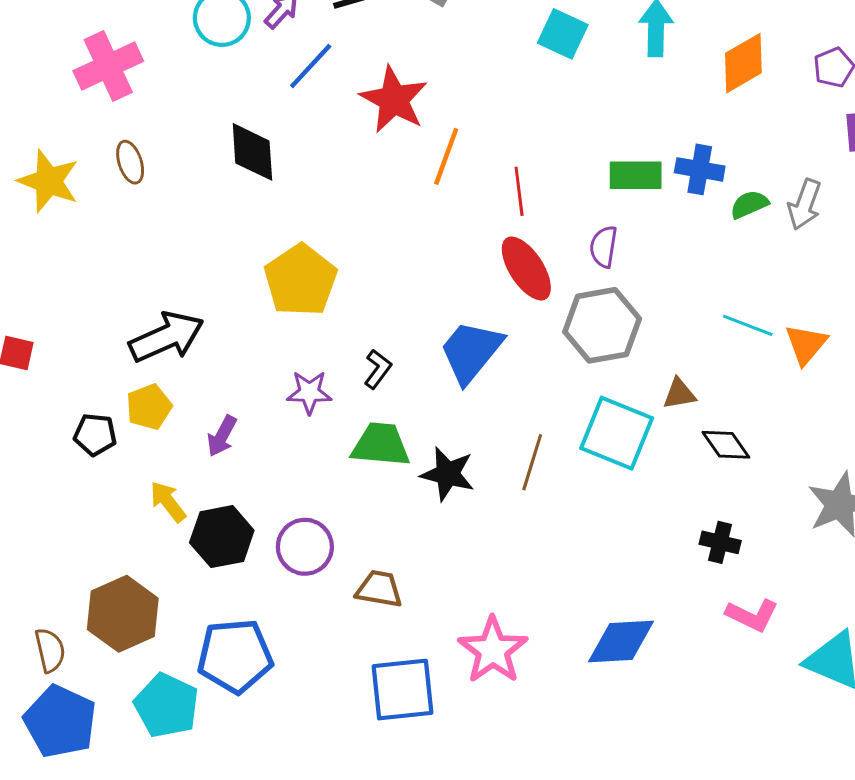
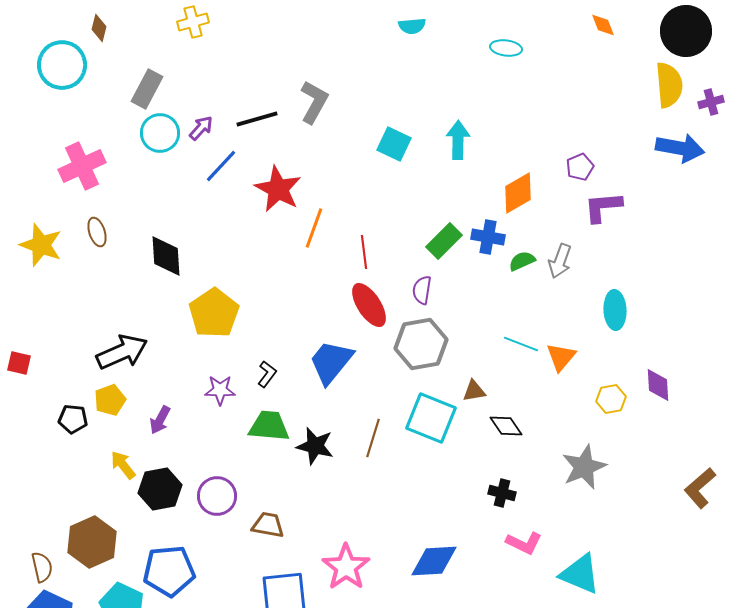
orange diamond: (743, 63) -> (518, 193), moved
black diamond: (252, 152) -> (166, 256), moved
green rectangle: (636, 175) -> (444, 241), turned -45

